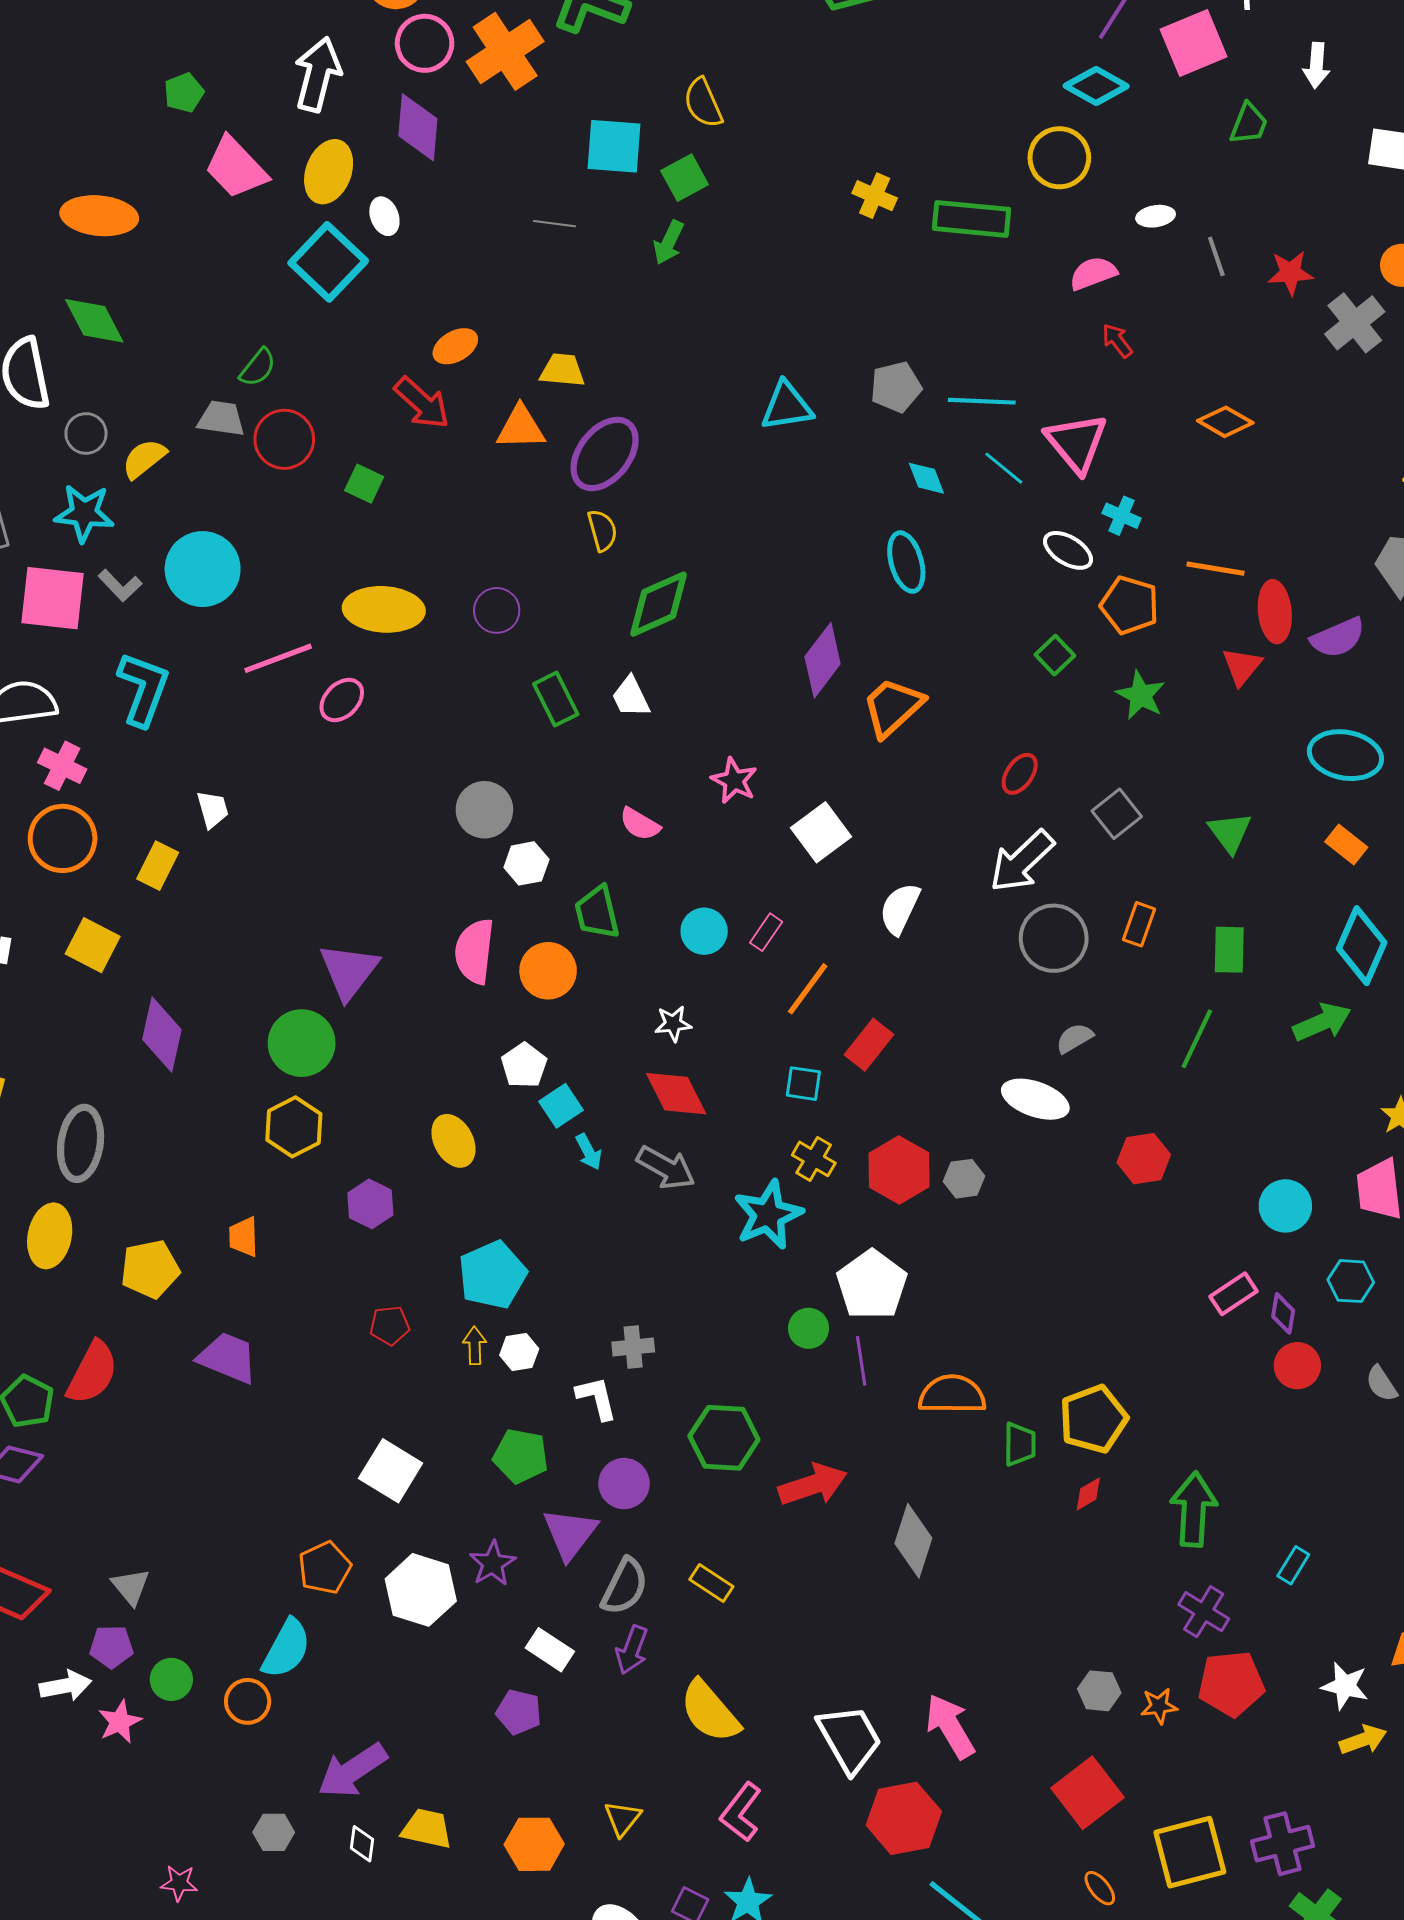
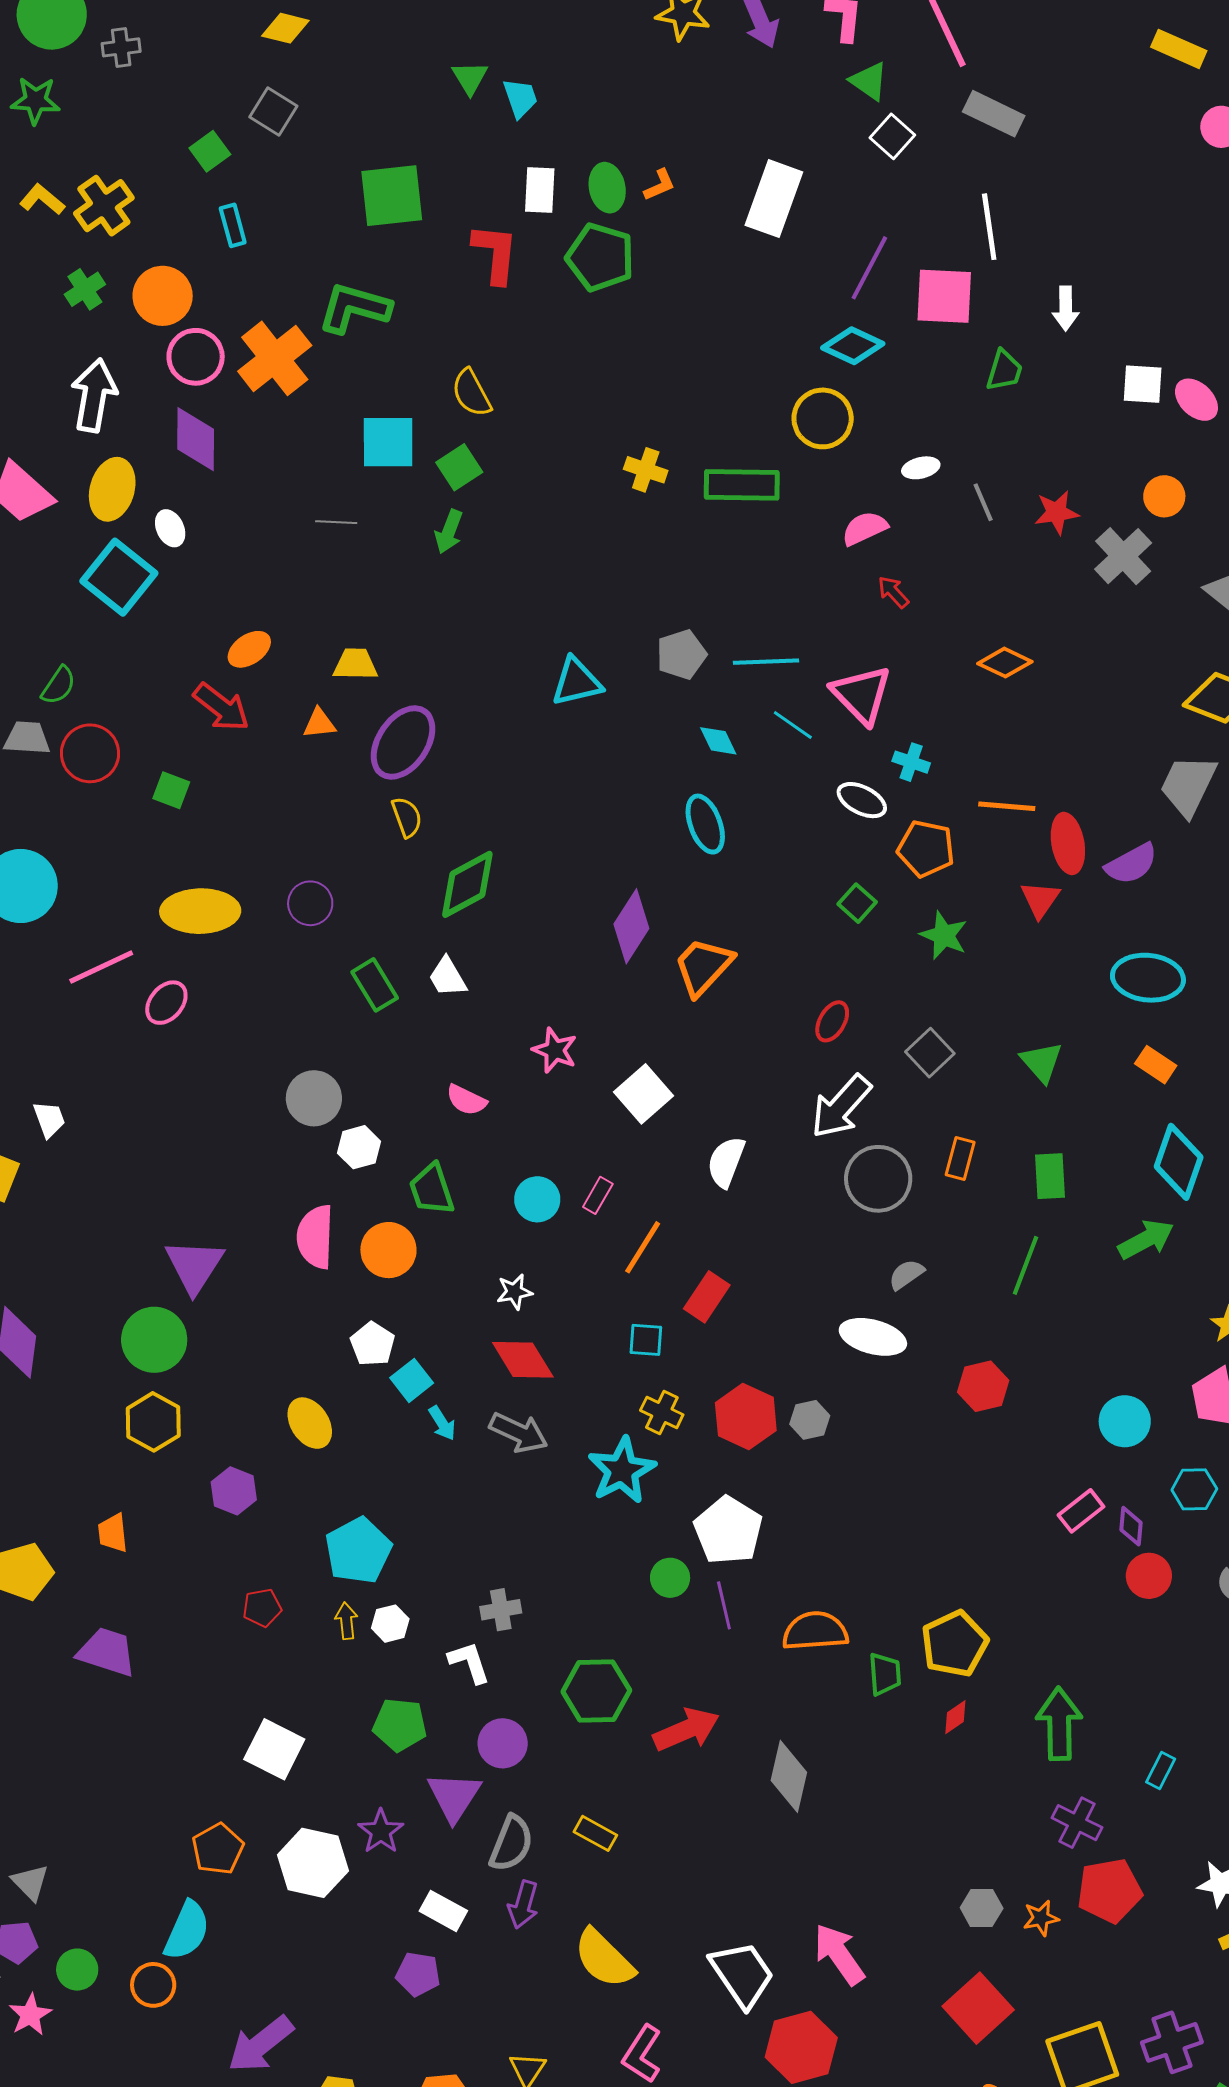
pink square: (1194, 43) -> (944, 296), turned 30
orange triangle: (521, 428) -> (319, 723), size x0.7

